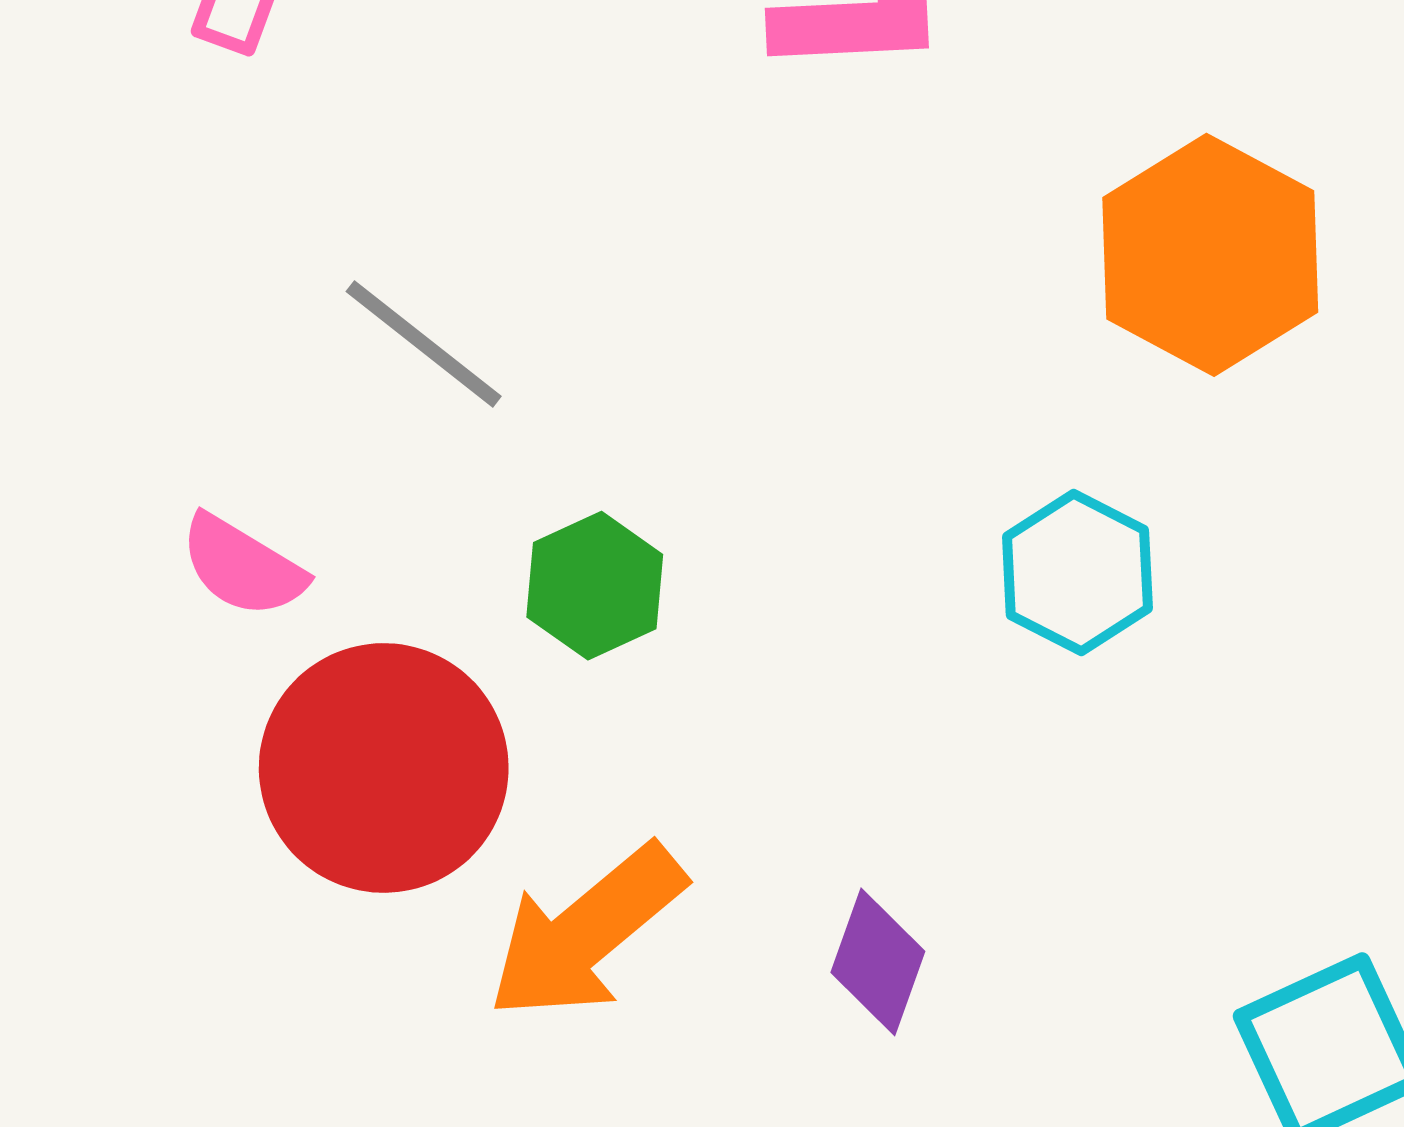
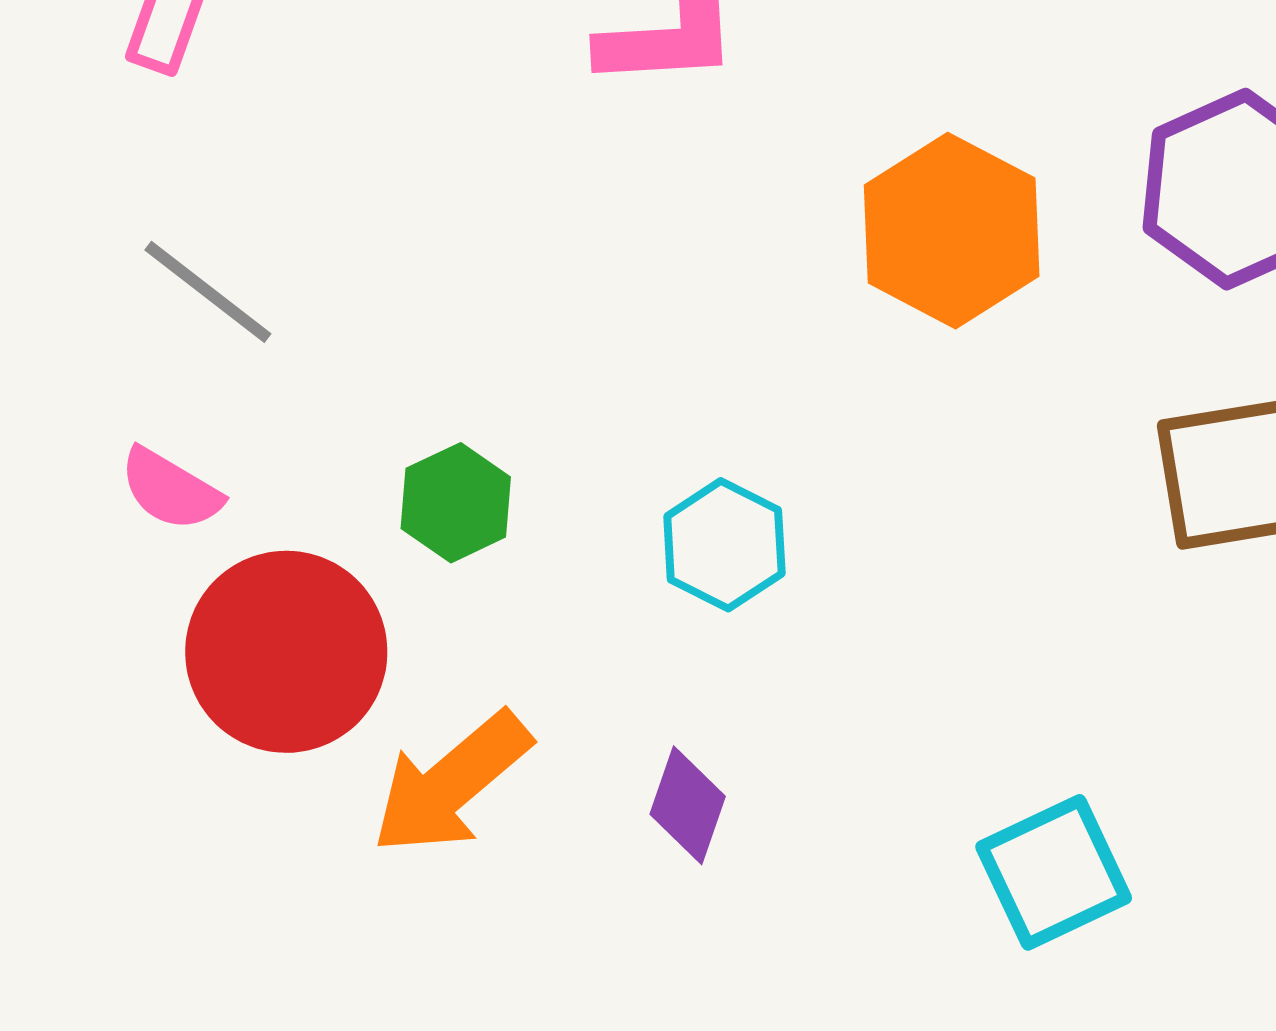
gray line: (424, 344) -> (208, 292), moved
cyan hexagon: (1077, 572) -> (724, 545), moved

